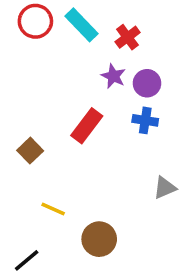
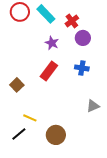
purple star: (113, 76) -> (52, 43), moved
purple circle: (147, 83) -> (83, 38), moved
black line: (27, 260) -> (19, 134), moved

